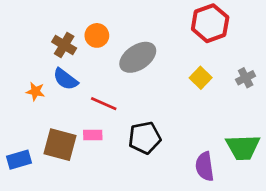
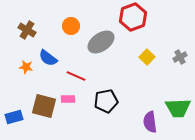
red hexagon: (210, 23) -> (133, 17), moved
brown cross: (64, 45) -> (27, 30), moved

